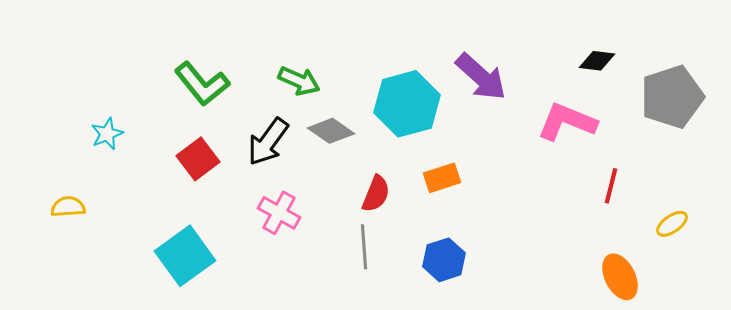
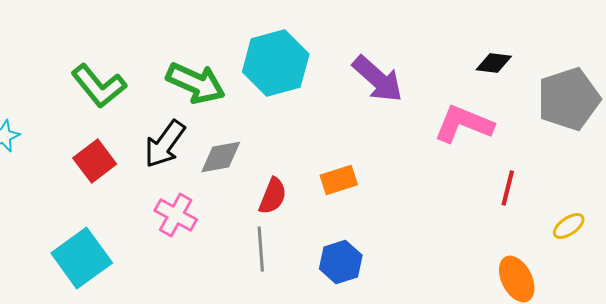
green arrow: (299, 81) -> (196, 83), size x1.4
cyan hexagon: (407, 104) -> (276, 63), moved
gray diamond: (331, 131) -> (221, 157), moved, turned -45

